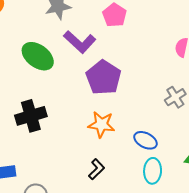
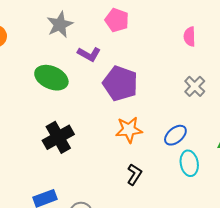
purple L-shape: (80, 42) -> (89, 54), size x0.7
blue ellipse: (145, 140) -> (175, 135), turned -55

